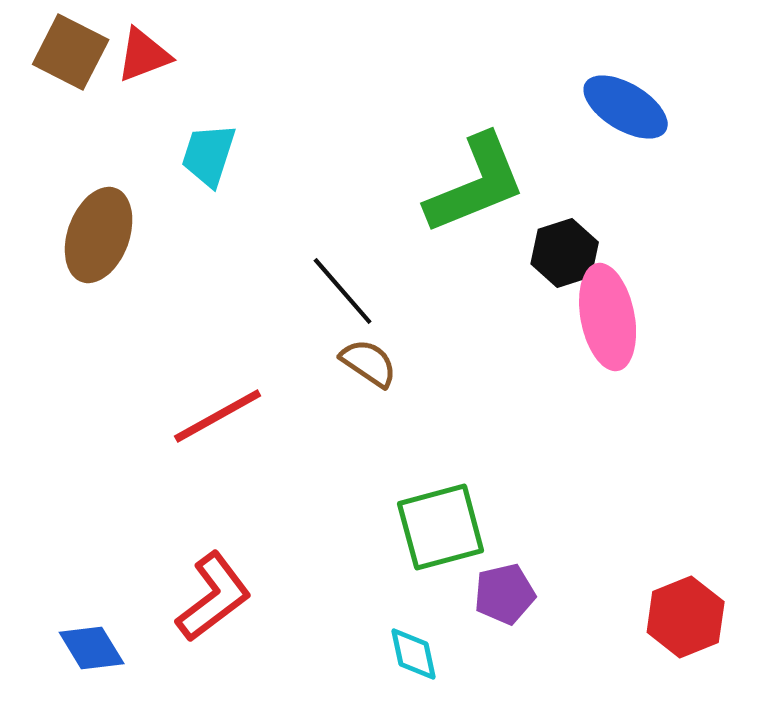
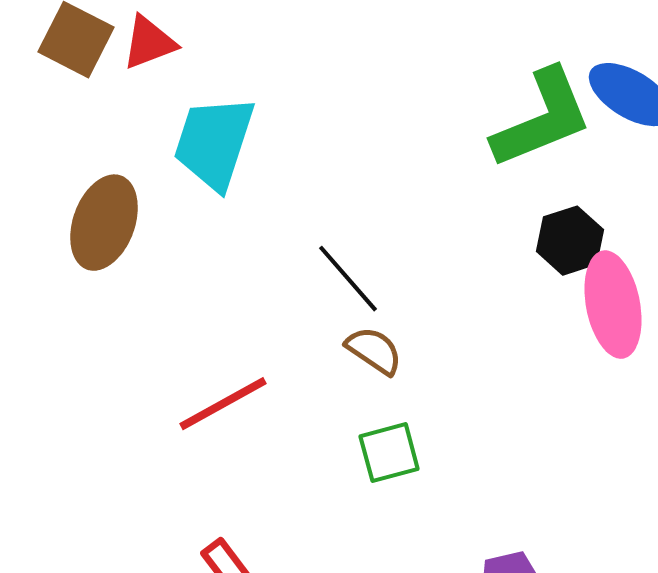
cyan trapezoid: (209, 155) -> (214, 143), size x1.5
green L-shape: (476, 184) -> (542, 119), moved
green square: (441, 527) -> (389, 453), moved, size x0.7

